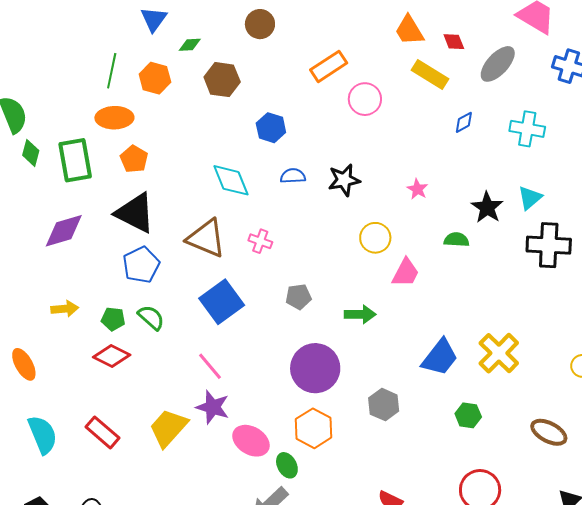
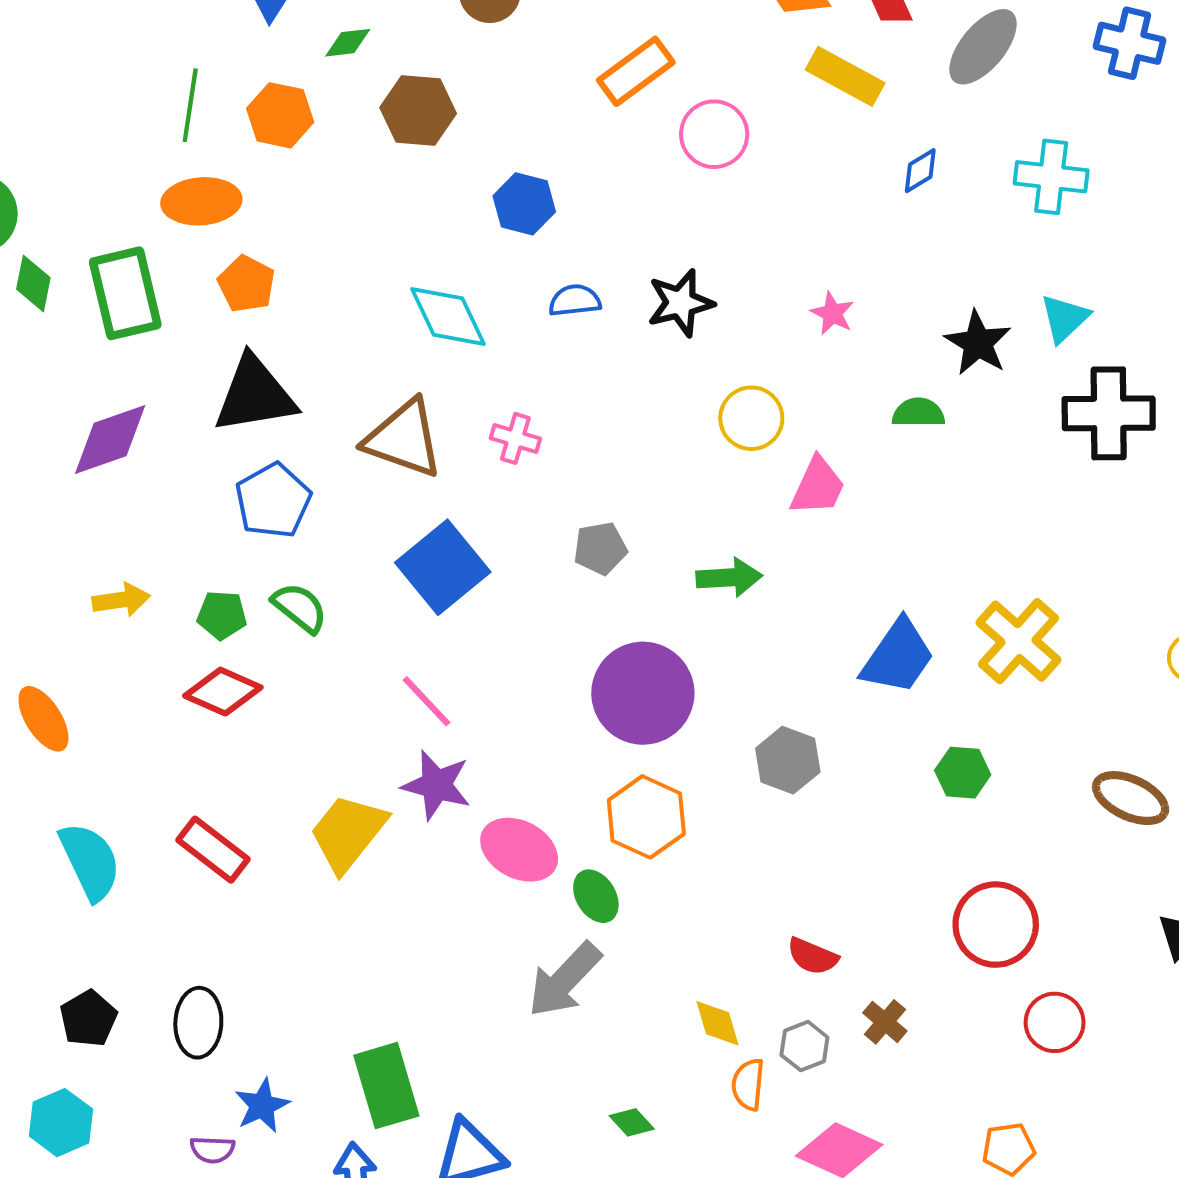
black triangle: (135, 213) -> (255, 395), turned -33

